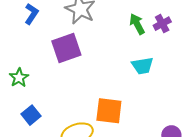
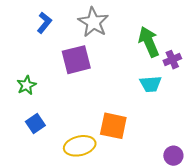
green arrow: (137, 24) -> (149, 42), size x1.4
purple cross: (162, 24) -> (172, 60), moved

